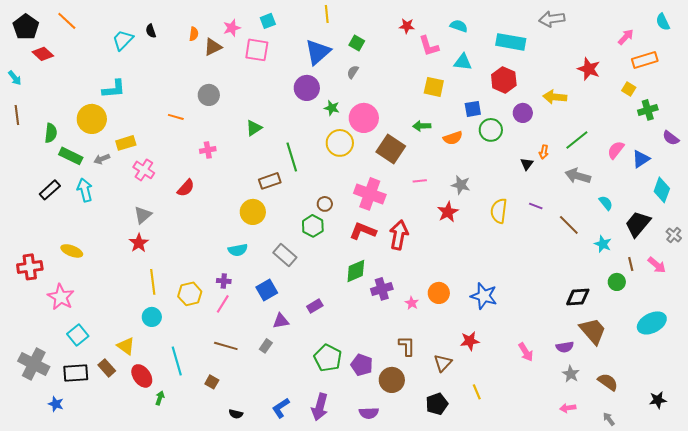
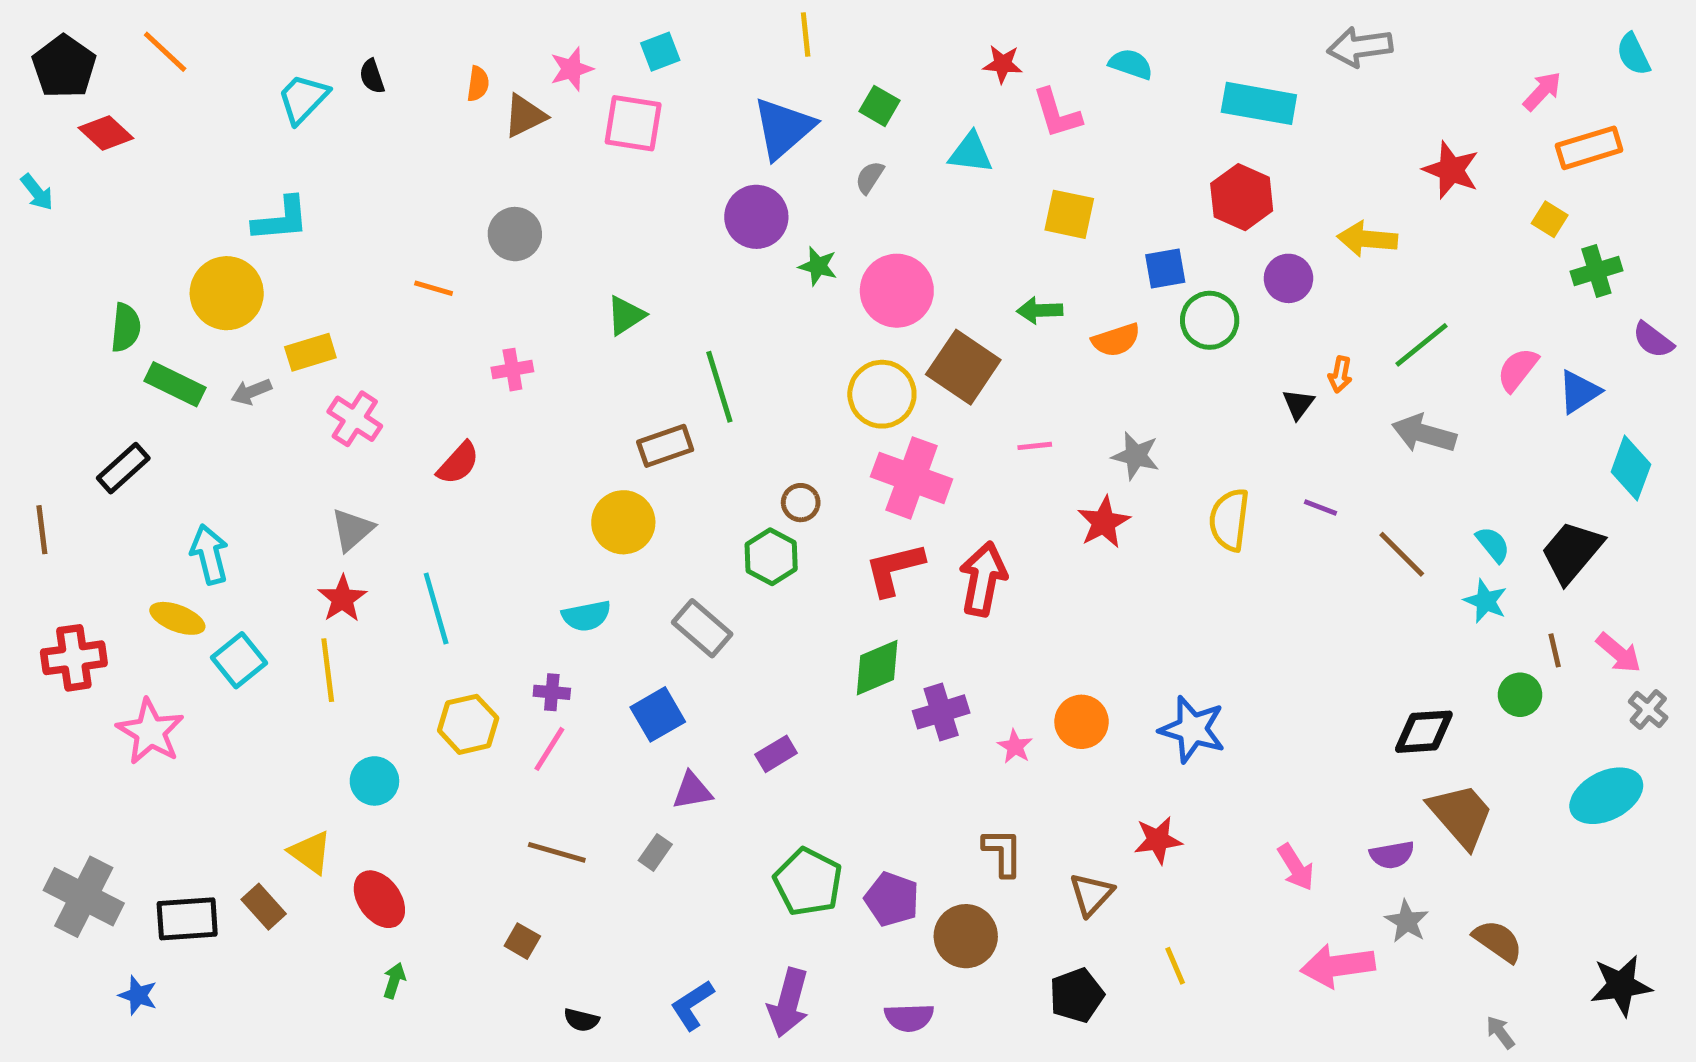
cyan triangle: (463, 62) -> (971, 153), moved
brown line: (17, 115) -> (42, 530), moved
yellow circle: (340, 143) -> (882, 394), moved
cyan arrow: (85, 190) -> (209, 554), moved
cyan semicircle: (606, 203) -> (1493, 544), moved
red L-shape: (363, 231) -> (894, 569), turned -36
gray cross: (674, 235) -> (1648, 710), moved
yellow line: (153, 282) -> (328, 670), moved
cyan square: (78, 335) -> (239, 660), moved
cyan line: (177, 361) -> (436, 609), moved
red ellipse: (142, 376) -> (379, 899), moved
black star: (658, 400) -> (1621, 985), size x1.4
pink arrow: (568, 408) -> (1338, 966), moved, size x1.8

